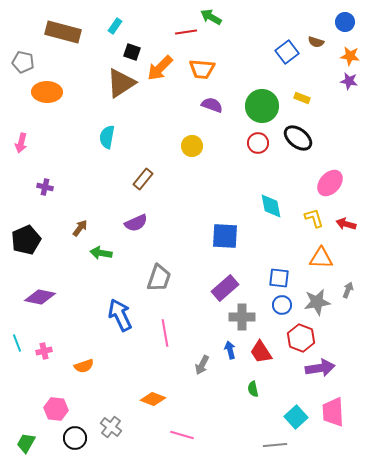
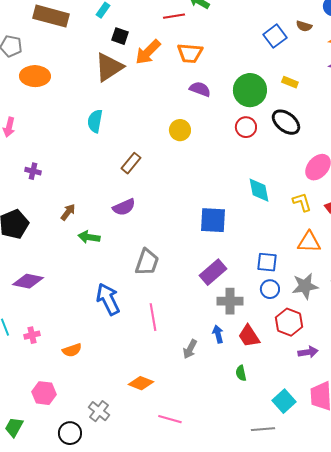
purple arrow: (320, 368) -> (308, 352), size x0.7
black circle: (75, 438) -> (70, 433), moved

